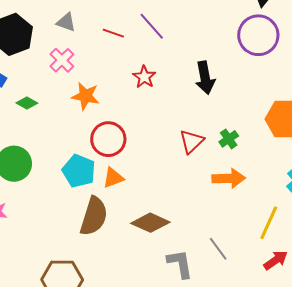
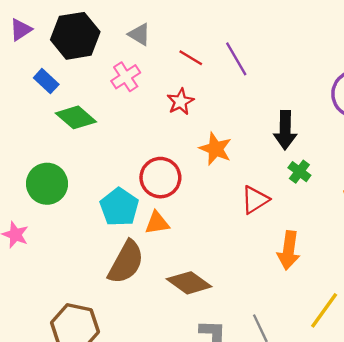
red star: (144, 77) -> (180, 102), moved
orange star: (86, 96) -> (215, 149), moved
green diamond: (27, 103) -> (76, 117), size x1.6
green cross: (229, 139) -> (299, 172), moved, turned -30
orange arrow: (229, 178) -> (289, 250), turned 88

